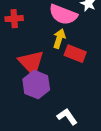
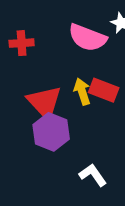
yellow arrow: (59, 39) -> (82, 92), moved, turned -36

